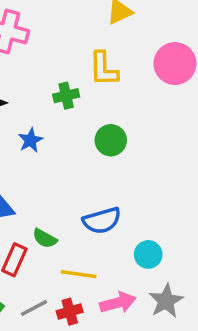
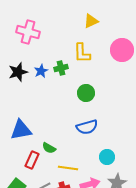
blue star: (30, 140) -> (41, 71), moved
blue semicircle: (102, 221) -> (87, 127), moved

